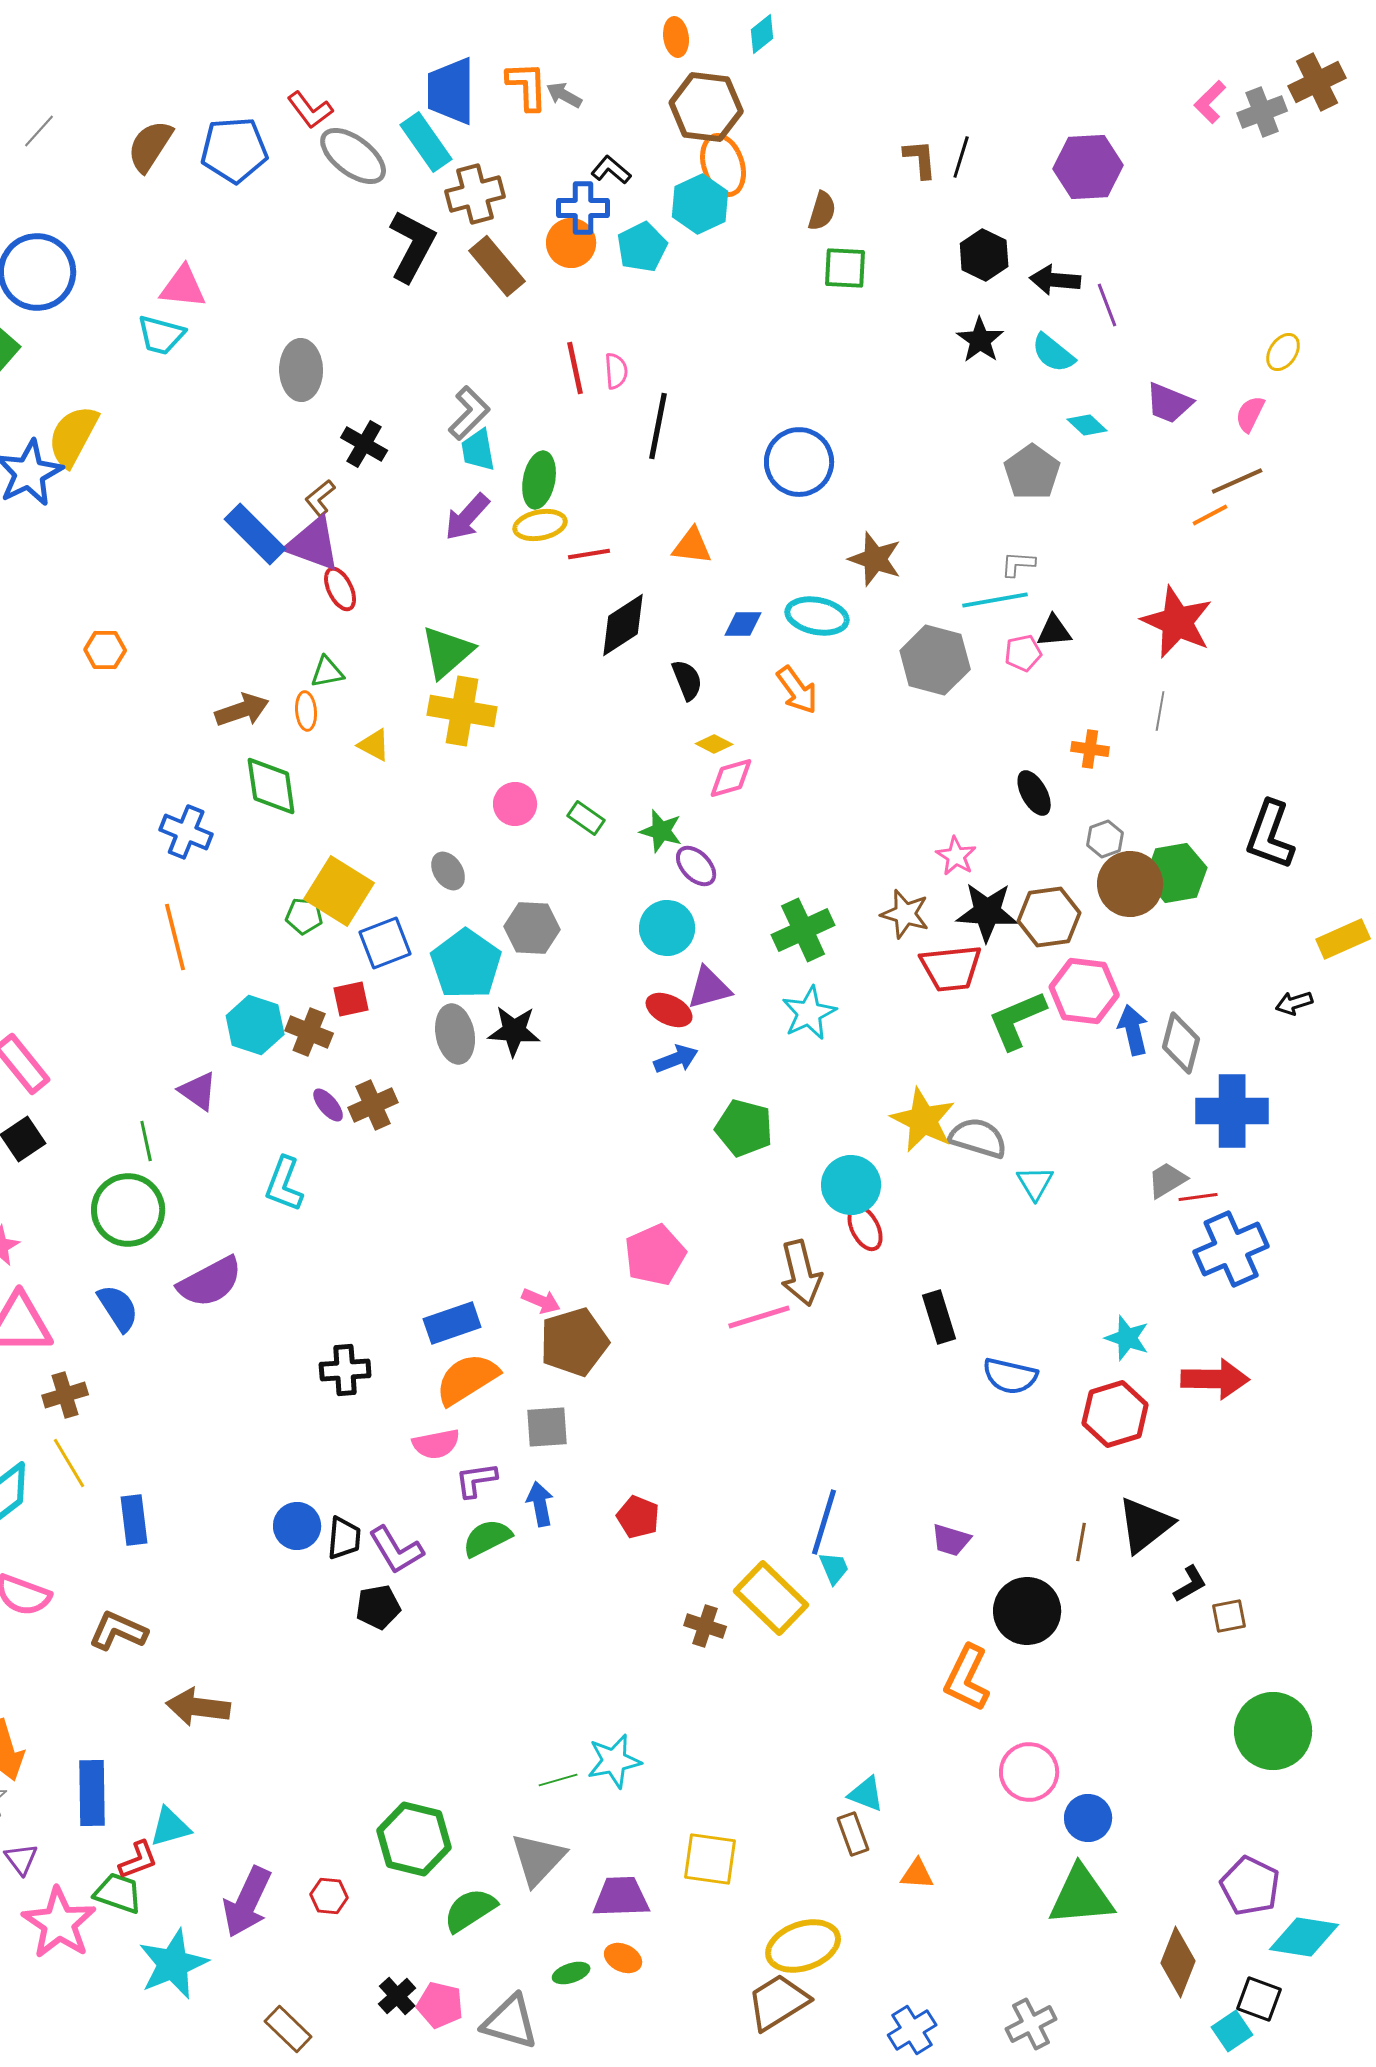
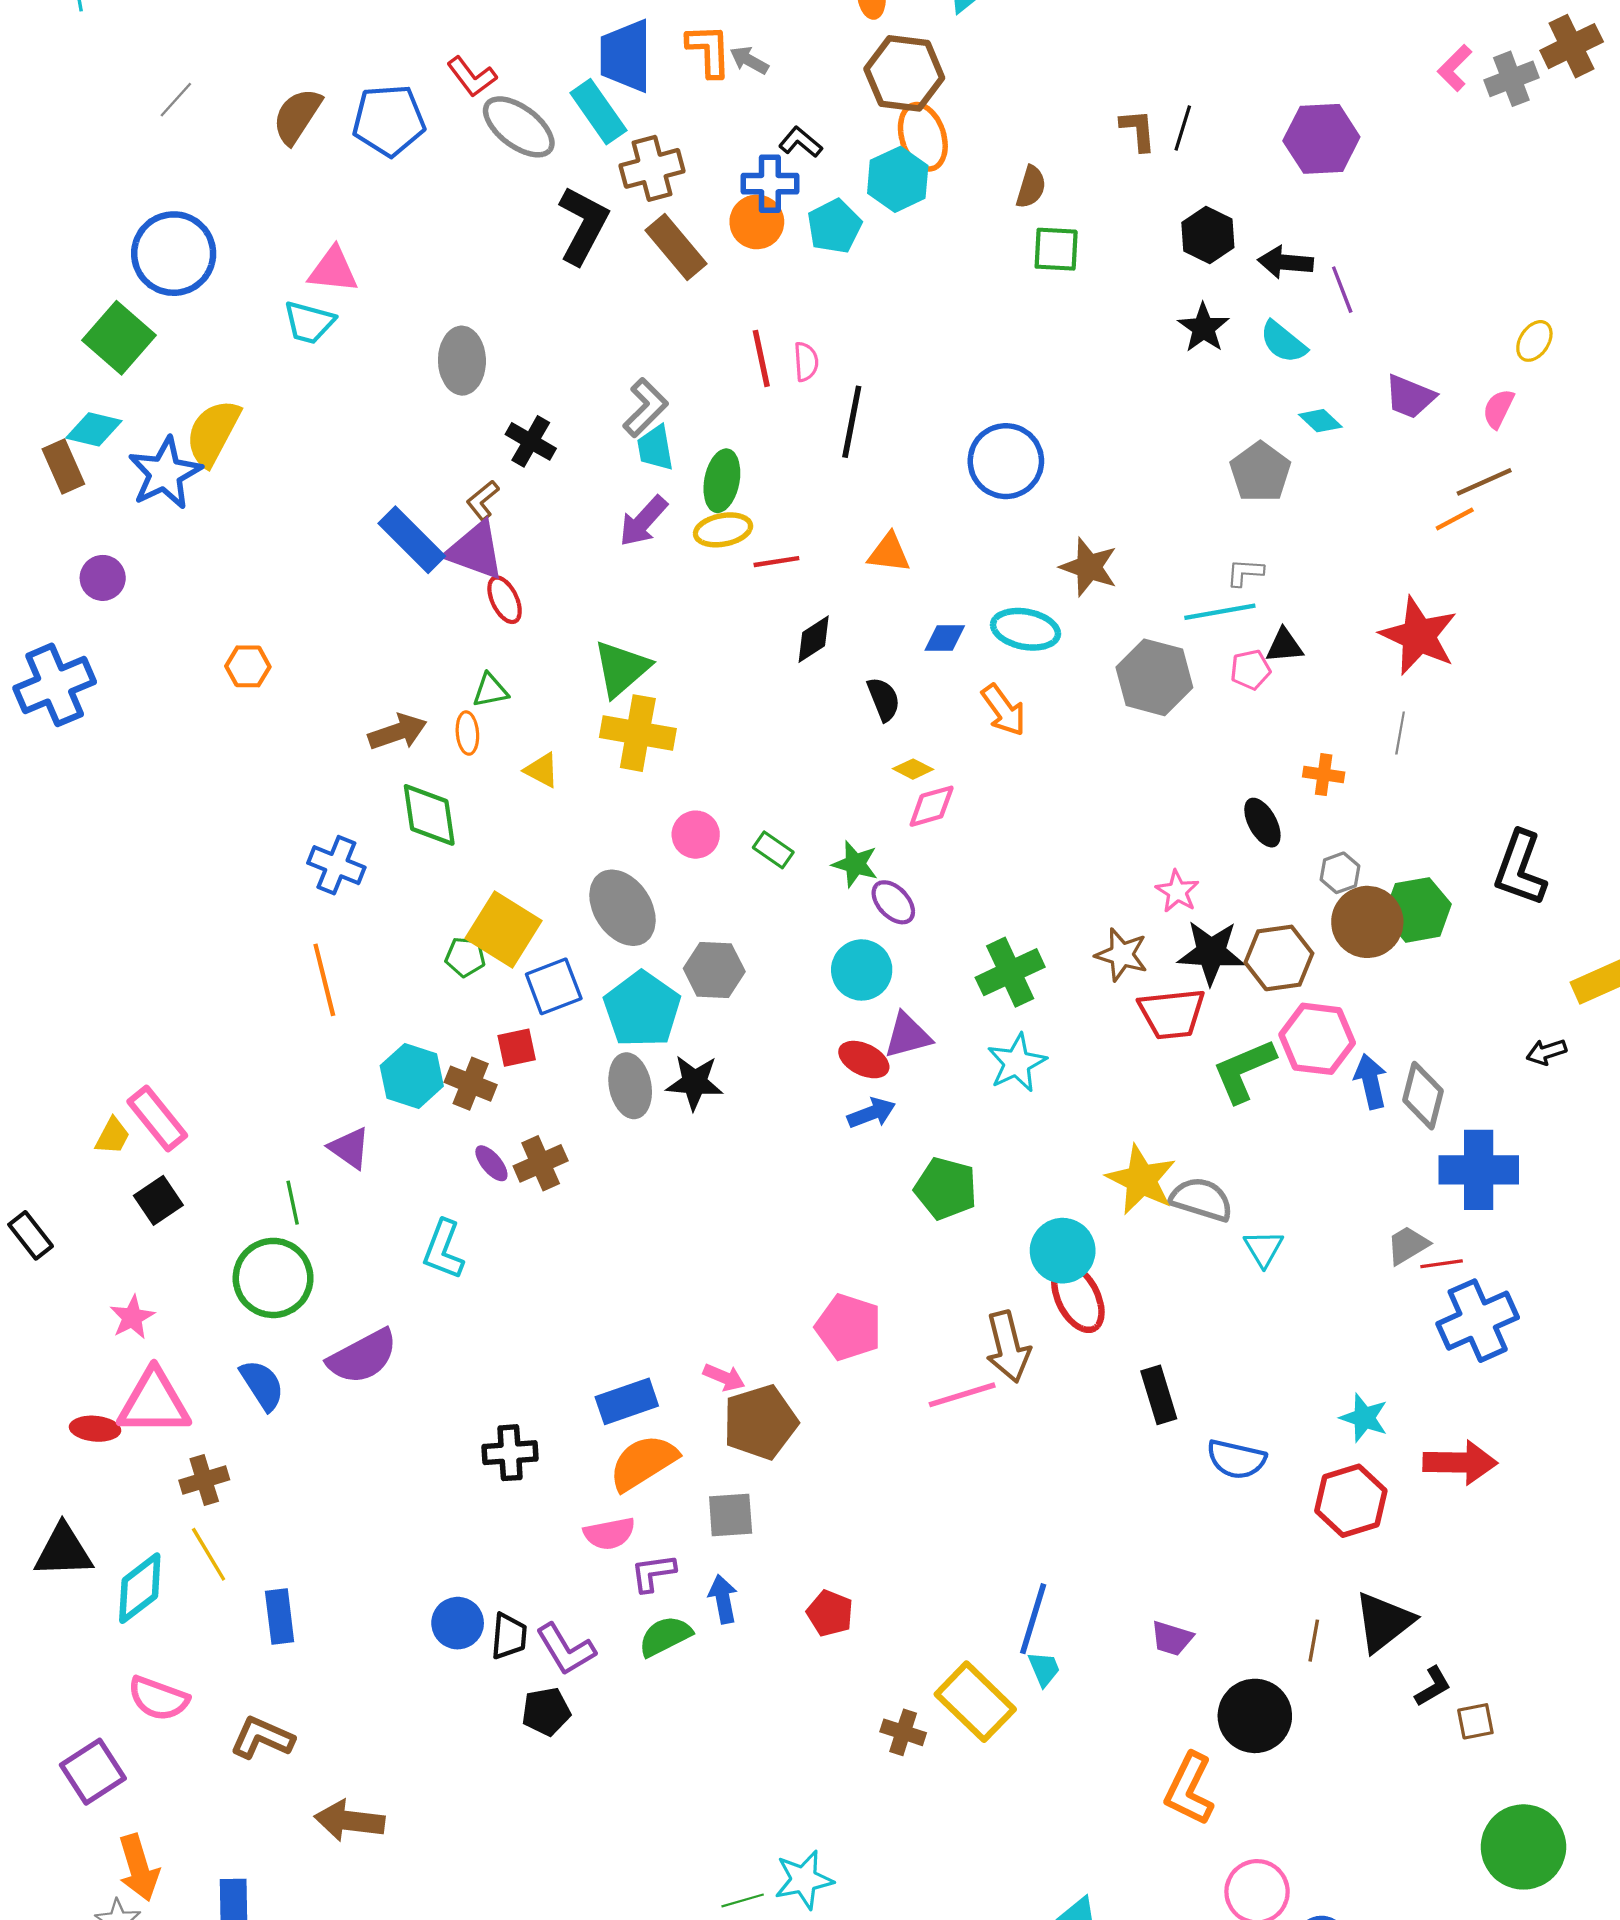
black diamond: (623, 625) -> (814, 639), size x0.7
gray ellipse: (448, 871) -> (622, 908), size x1.8
red ellipse: (865, 1228) -> (1078, 1298), size x1.4
pink pentagon: (655, 1255) -> (849, 1327), turned -30

